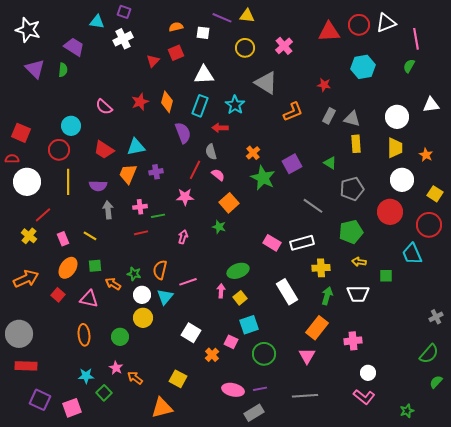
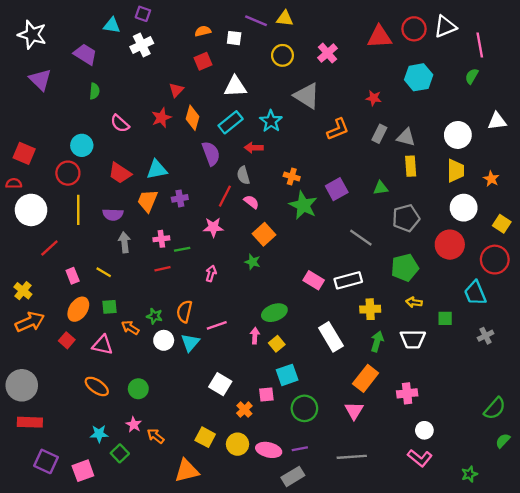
red triangle: (153, 61) -> (176, 90), moved
green semicircle: (63, 70) -> (94, 91), moved
cyan rectangle: (200, 106) -> (231, 122), turned 30
orange cross: (253, 153) -> (292, 176), turned -32
green triangle: (330, 163) -> (381, 188), turned -40
yellow cross: (29, 236) -> (23, 291), moved
gray cross: (436, 317) -> (486, 336), moved
yellow circle: (143, 318) -> (238, 444), moved
orange ellipse: (84, 335) -> (97, 386), turned -50
pink square: (231, 342) -> (266, 395), turned -32

